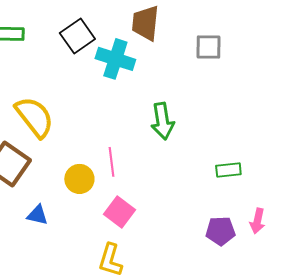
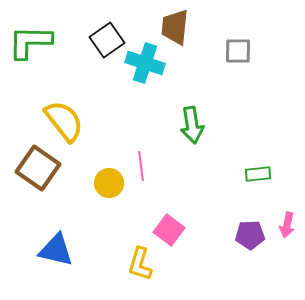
pink square: (119, 212) -> (169, 230), moved
blue triangle: (37, 215) -> (56, 250), moved, size x1.6

